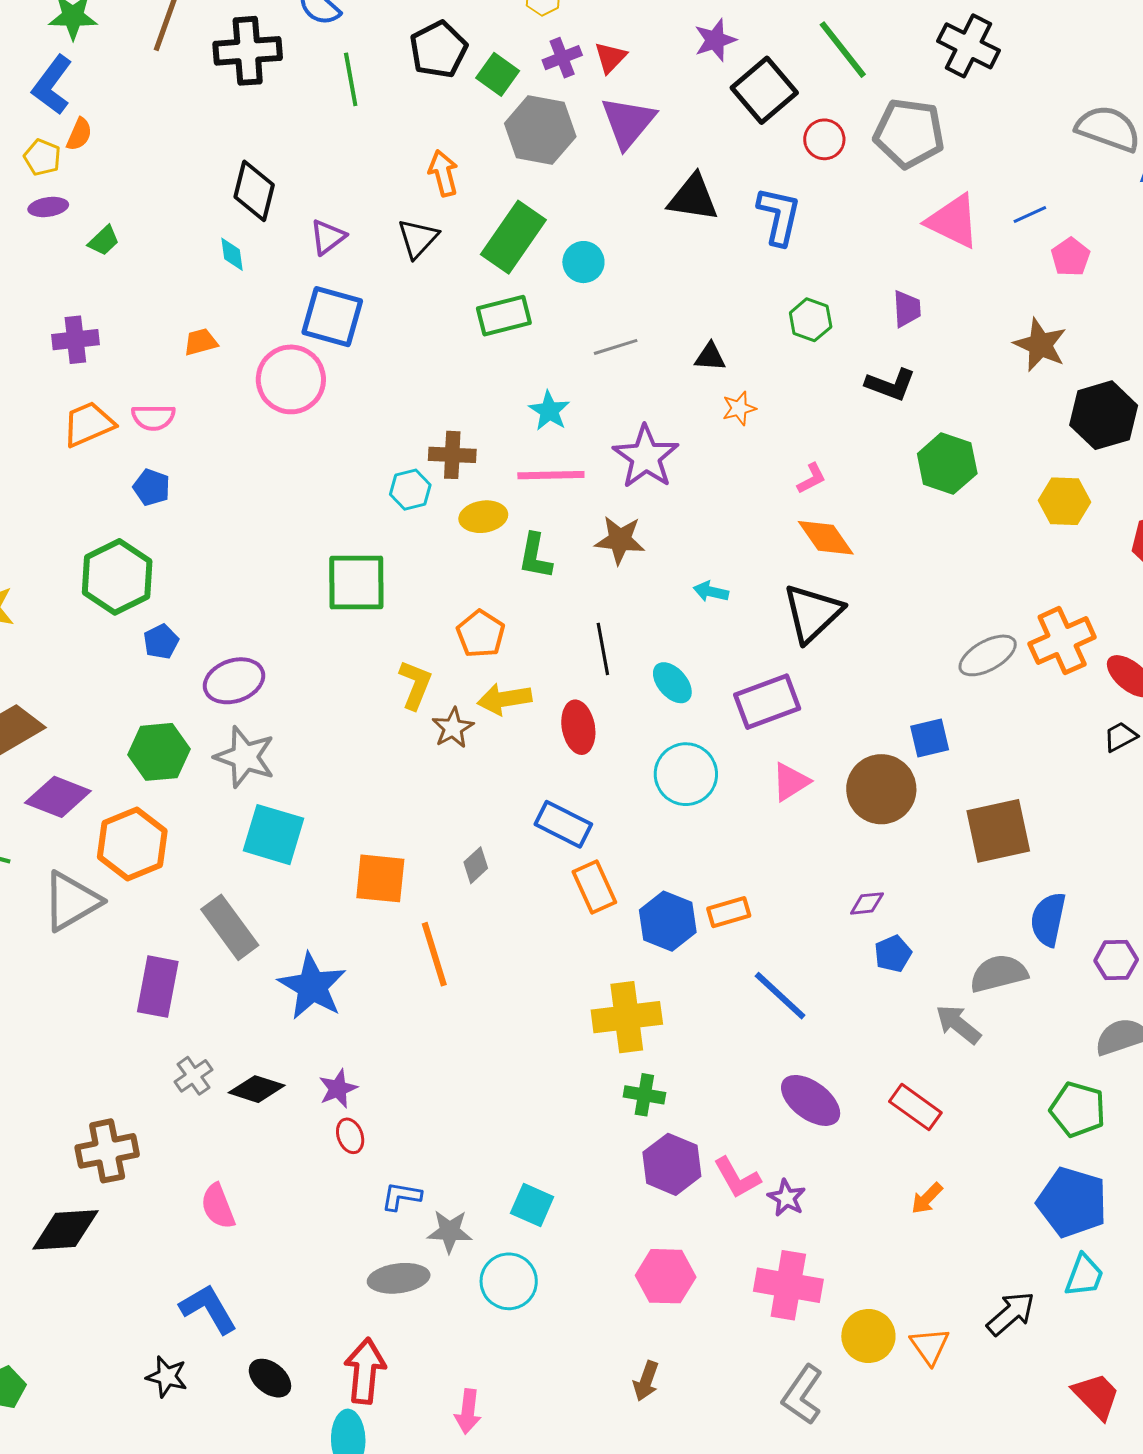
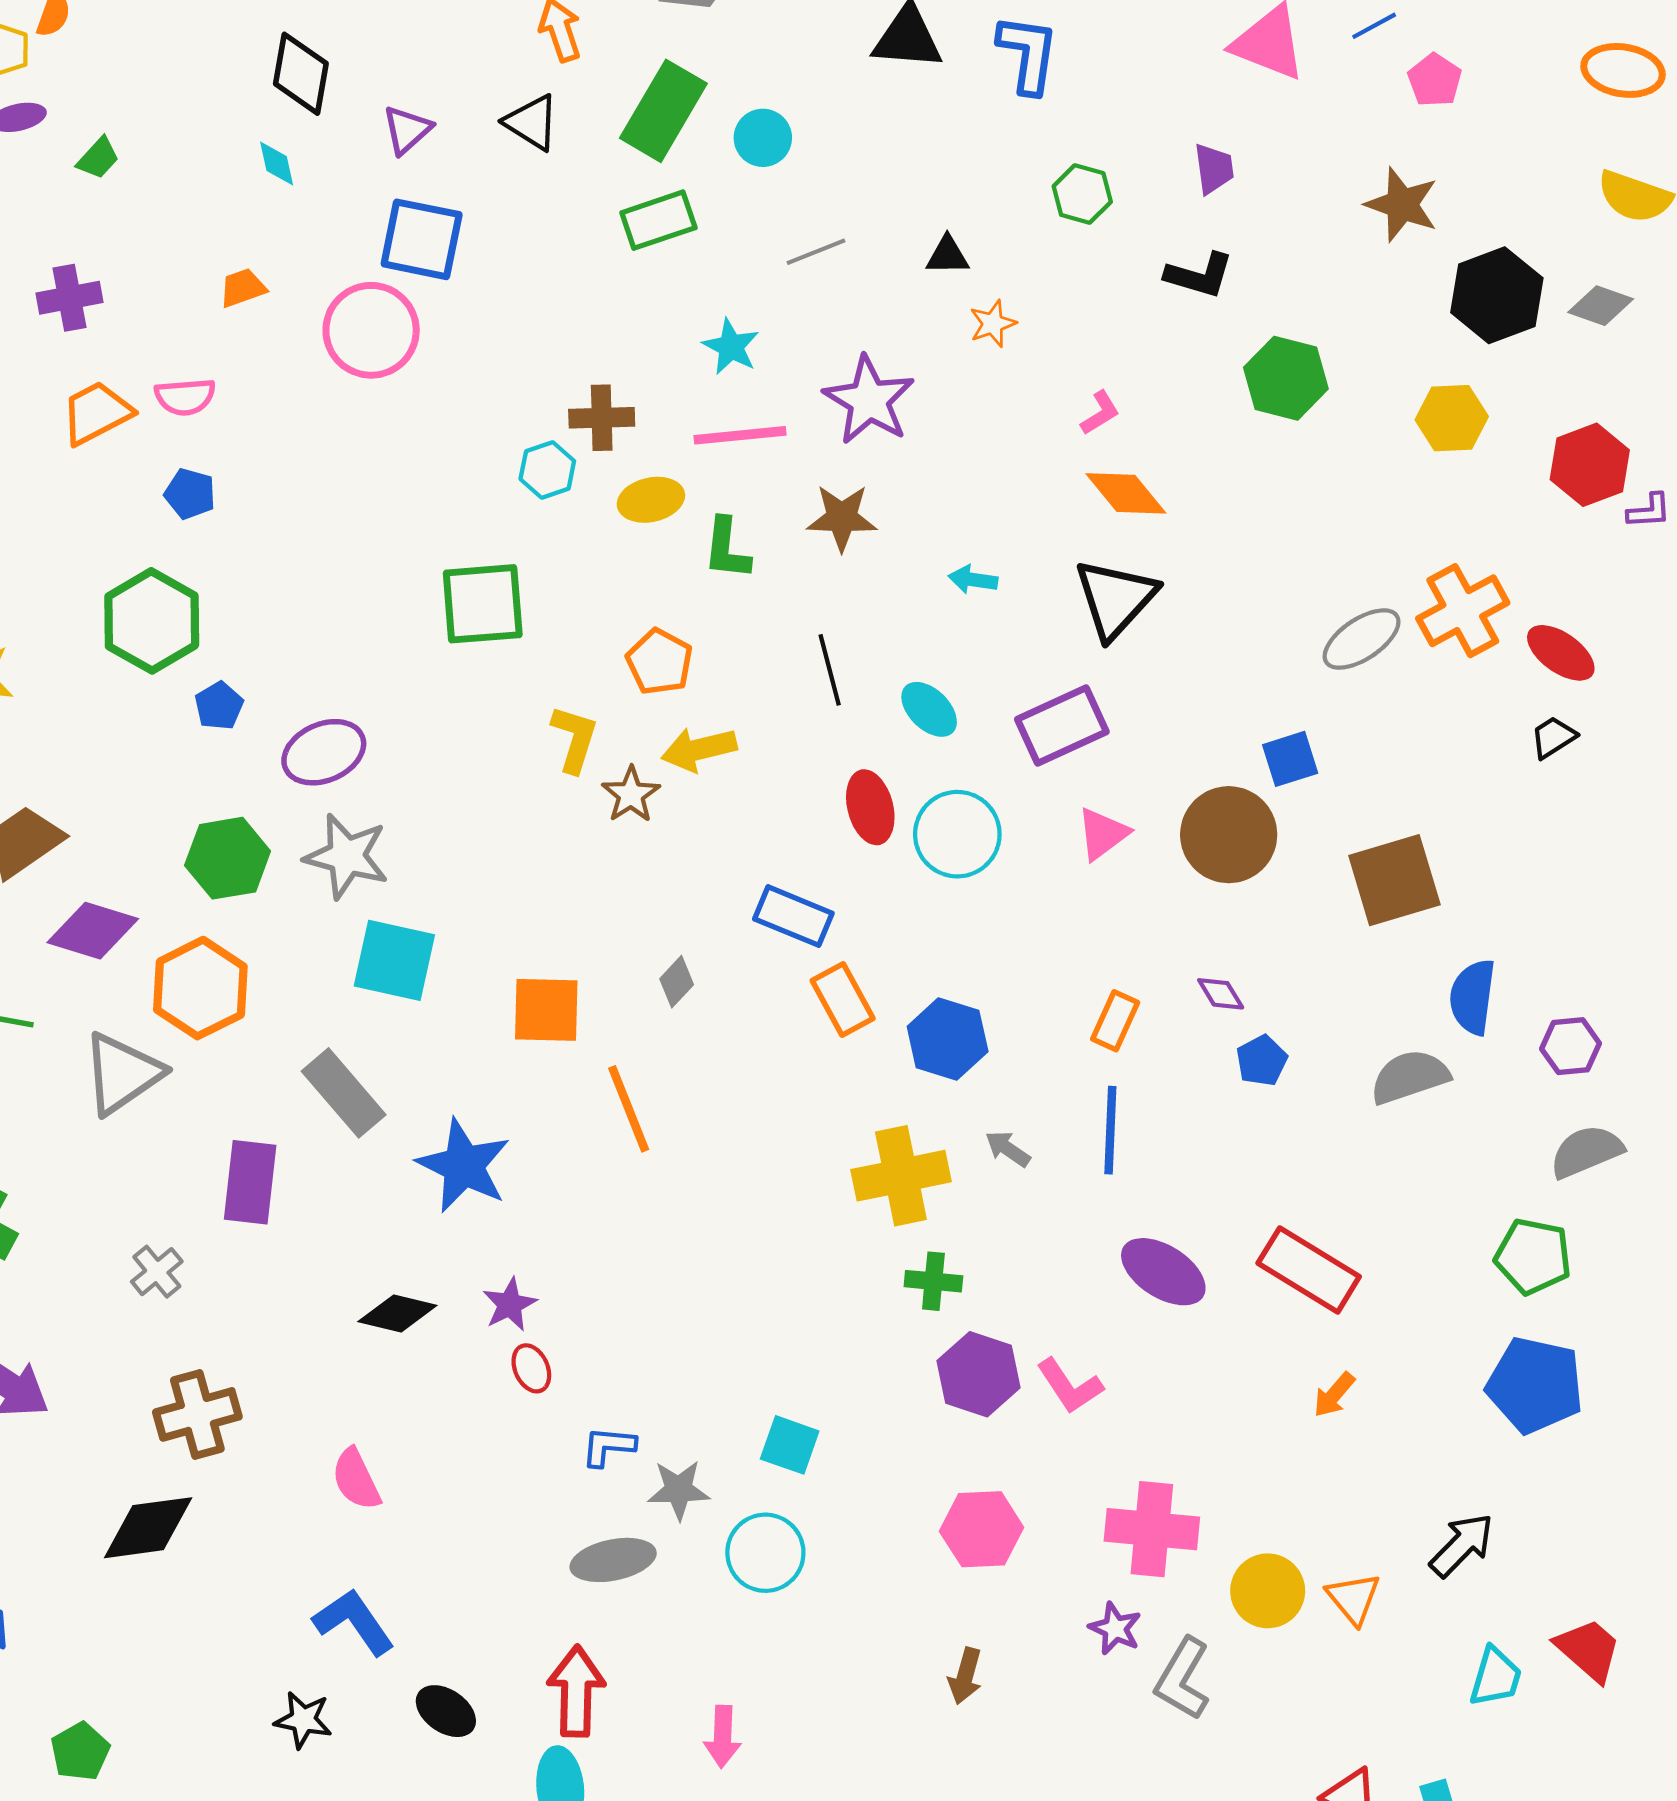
black triangle: (418, 238) -> (532, 122), turned -36
red ellipse: (578, 727) -> (870, 807), moved
purple diamond: (867, 903) -> (1221, 994), turned 69
orange rectangle: (729, 912) -> (1115, 1021), moved, turned -45
blue line: (780, 996) -> (1110, 1130), turned 54
gray arrow: (958, 1024) -> (1008, 1149), moved, size x0.7
gray cross: (193, 1076) -> (157, 1272), moved
red rectangle: (915, 1107) -> (1309, 1270), size x1.4
purple star: (786, 1198) -> (1115, 1629), moved
cyan trapezoid: (1084, 1275) -> (1496, 1677), moved

